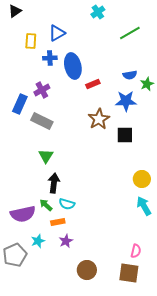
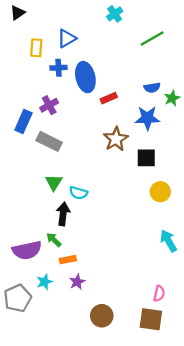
yellow circle: (142, 179) -> (160, 192), moved
cyan semicircle: (67, 204) -> (78, 193), moved

